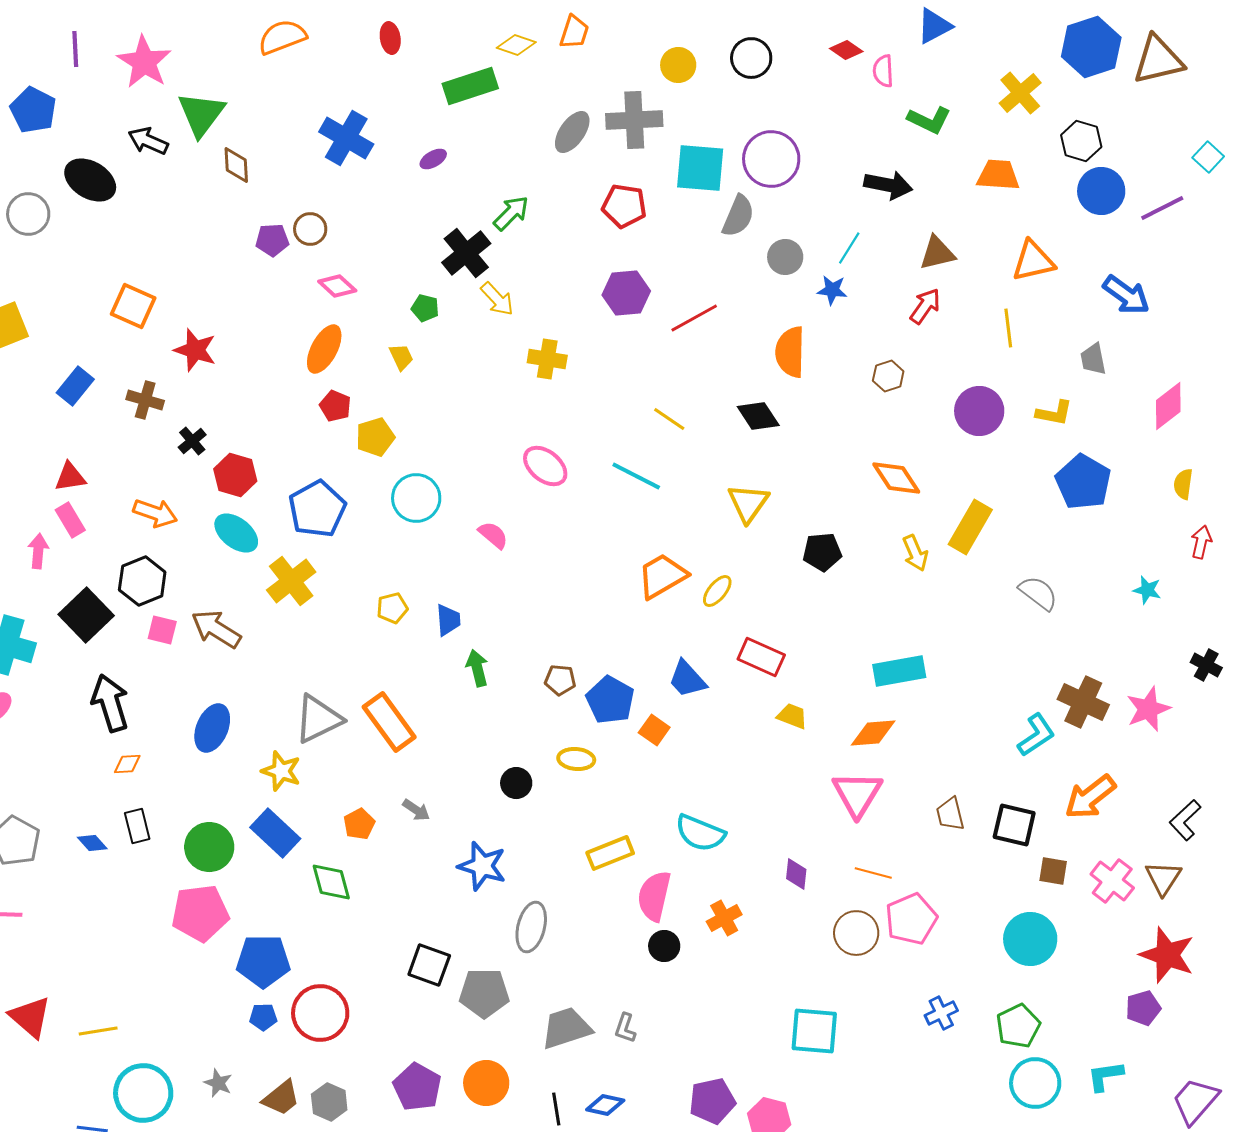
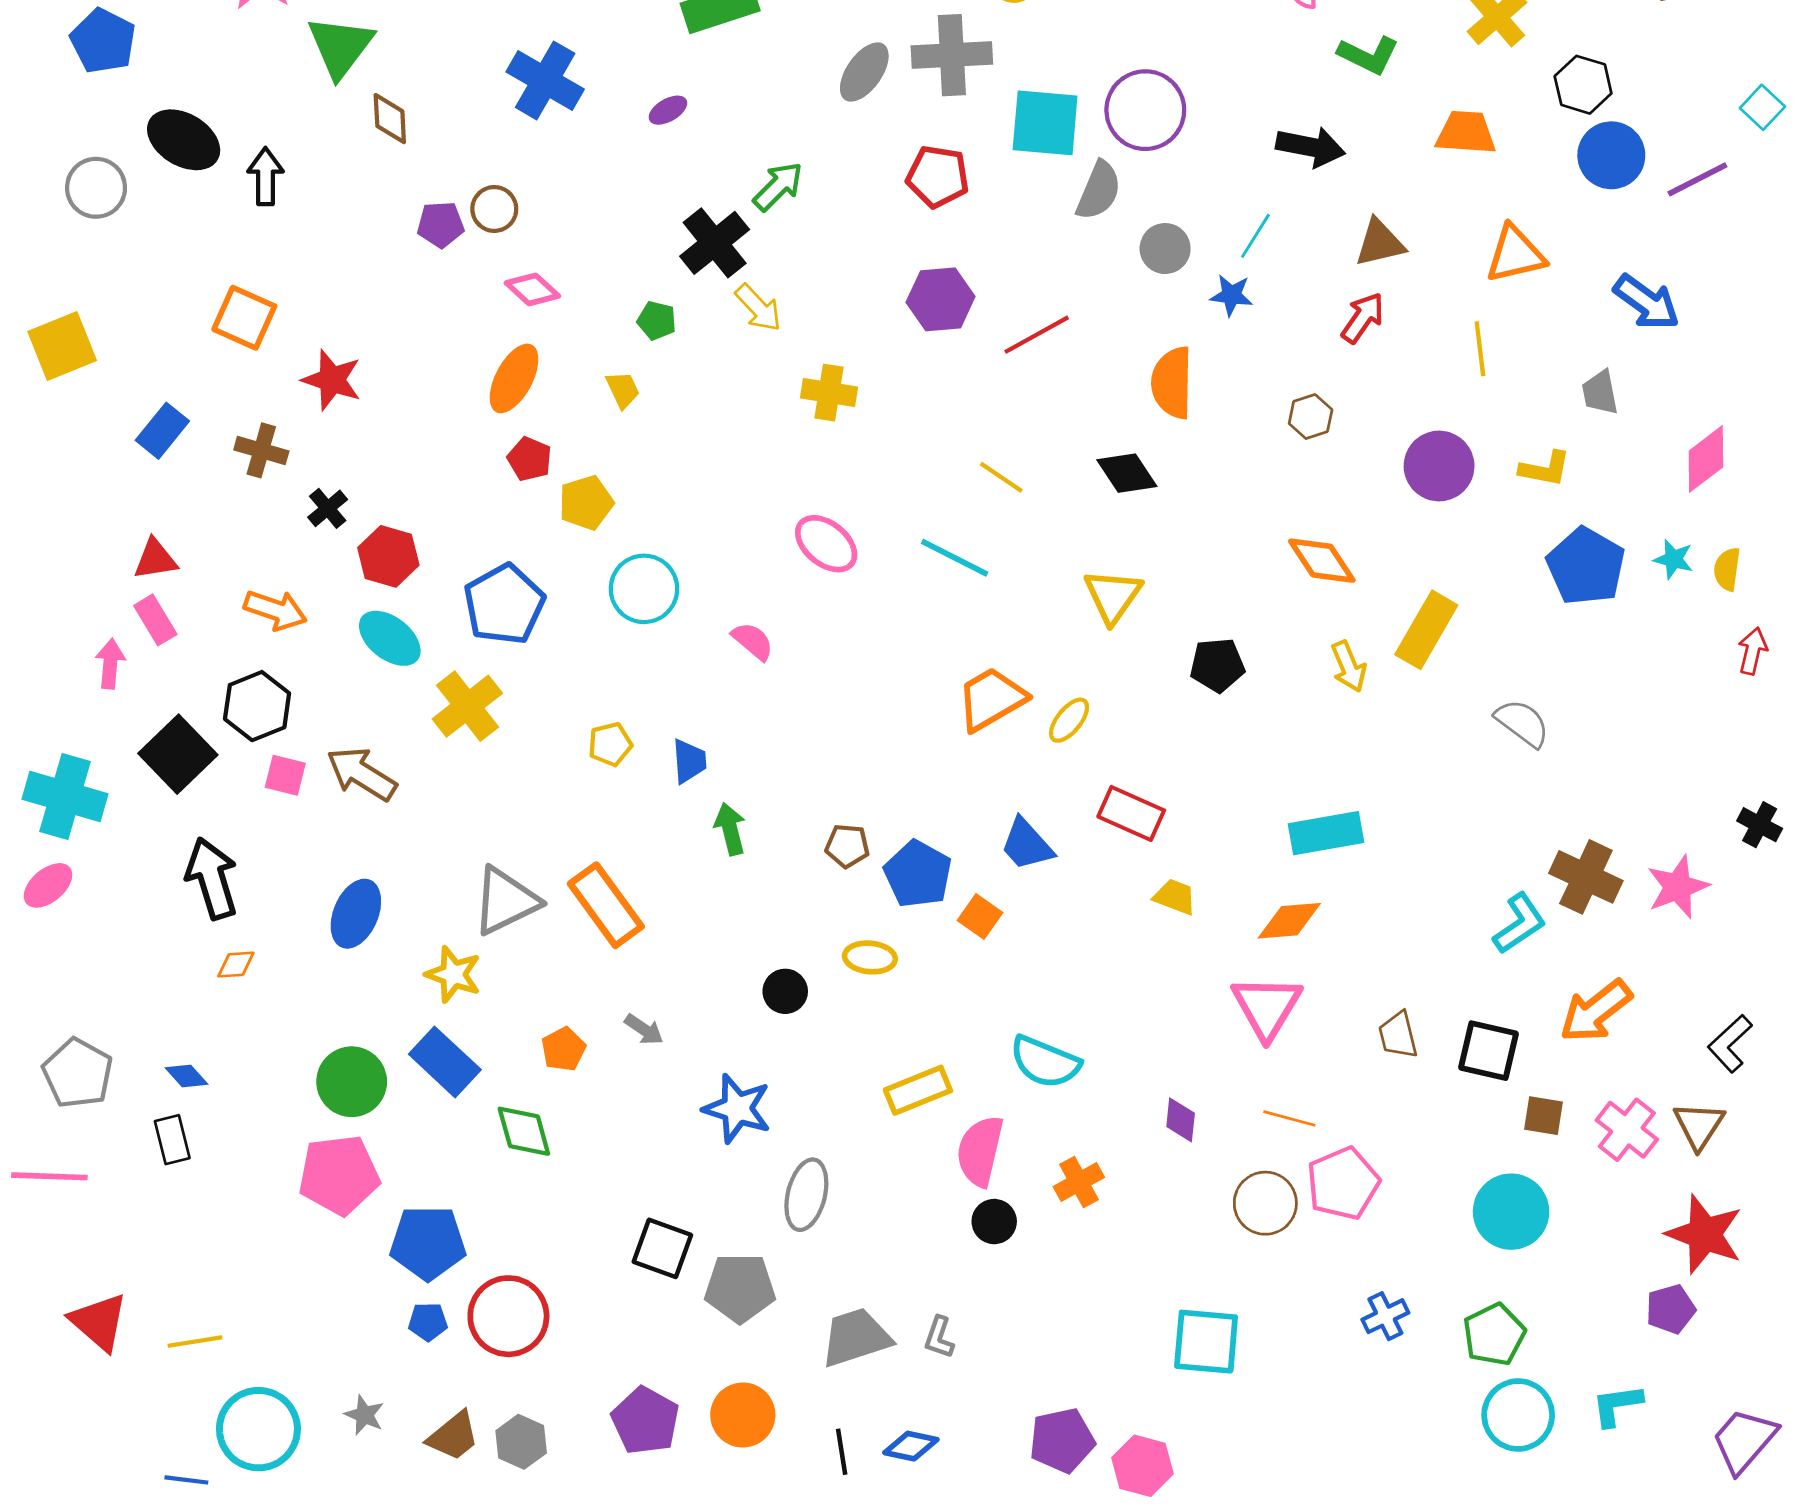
black arrow: (148, 141) -> (265, 177), moved, turned 66
cyan star: (1147, 590) -> (1673, 559), moved
black rectangle: (137, 826) -> (172, 1140), moved

